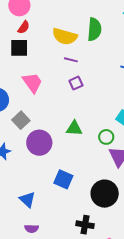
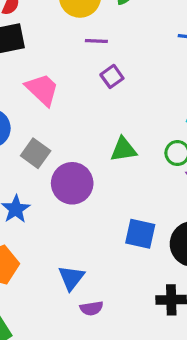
blue square: (63, 179) -> (140, 234), moved
blue triangle: (27, 199) -> (71, 278), turned 36
purple semicircle: (32, 229) -> (92, 308), moved

